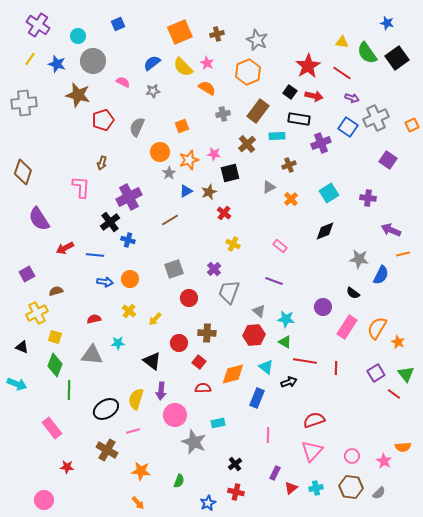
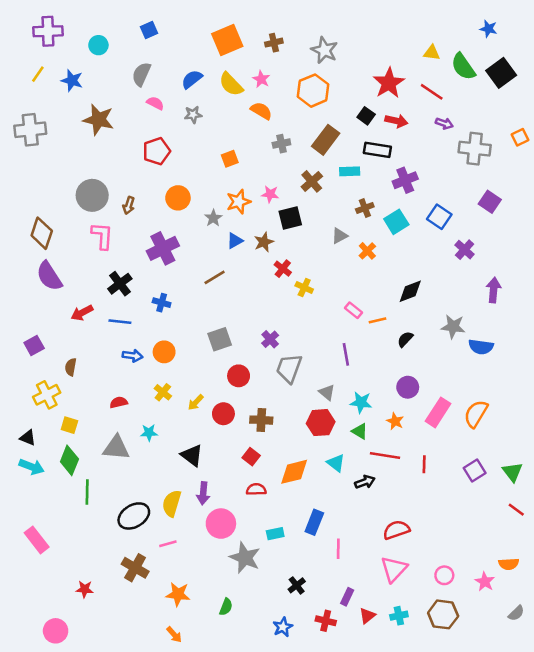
purple cross: (38, 25) -> (48, 31), turned -35
gray circle: (93, 61) -> (92, 195), moved
gray cross: (376, 118) -> (475, 149), turned 30
red pentagon: (103, 120) -> (157, 151), moved
orange square: (412, 125) -> (520, 137), moved
gray semicircle: (137, 127) -> (141, 74), moved
blue square: (348, 127) -> (439, 217), moved
orange circle: (160, 152) -> (178, 198), moved
brown diamond: (23, 172) -> (42, 233), moved
cyan square: (329, 193) -> (396, 222), moved
purple cross: (368, 198) -> (465, 250), turned 35
black cross: (110, 222) -> (120, 284), moved
purple arrow: (391, 230) -> (494, 290), turned 72
yellow cross: (233, 244) -> (304, 287), moved
orange line: (403, 254) -> (377, 320), moved
blue semicircle: (381, 275) -> (481, 347), turned 72
purple line: (274, 281) -> (346, 354), turned 60
brown semicircle: (56, 291) -> (71, 367), turned -64
black semicircle: (353, 293) -> (405, 339), moved, turned 96
orange star: (398, 342) -> (395, 421), moved
red circle: (179, 343) -> (223, 414), moved
cyan arrow: (17, 384) -> (32, 467), moved
red line: (394, 394) -> (516, 510), moved
blue rectangle: (257, 398) -> (314, 522), moved
pink rectangle: (52, 428) -> (37, 540), moved
red cross: (236, 492) -> (326, 621), moved
gray semicircle: (379, 493) -> (516, 613), moved
blue star: (208, 503) -> (283, 627), moved

